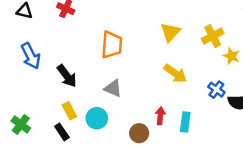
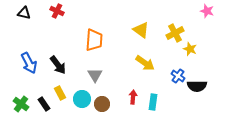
yellow triangle: (170, 32) -> (141, 30), turned -36
blue arrow: (31, 56) -> (29, 63), moved
gray triangle: (113, 88) -> (95, 75), turned 35
black rectangle: (62, 132) -> (44, 104), moved
brown circle: (139, 133) -> (102, 104), moved

